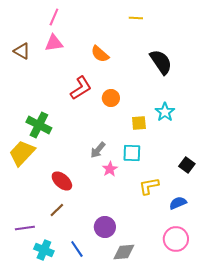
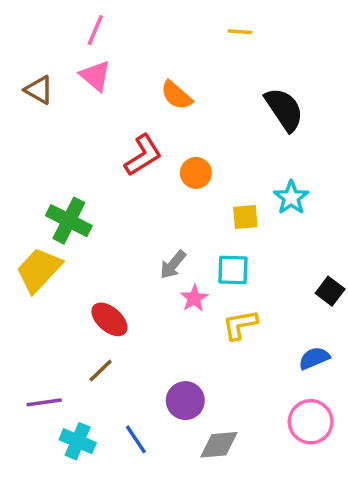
pink triangle: (54, 43) -> (95, 76), turned 48
yellow L-shape: (149, 186) -> (240, 325), moved

